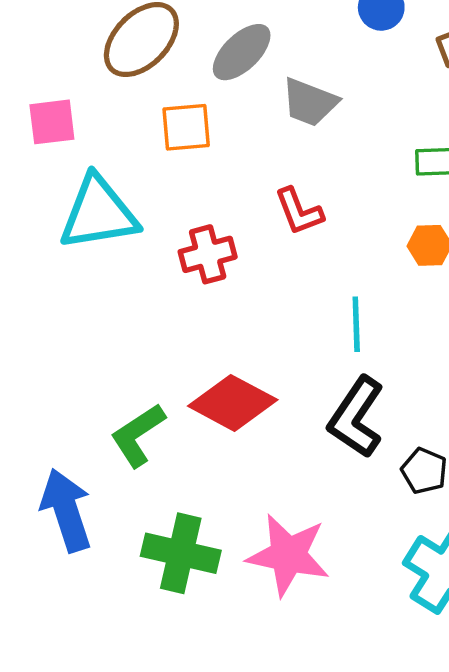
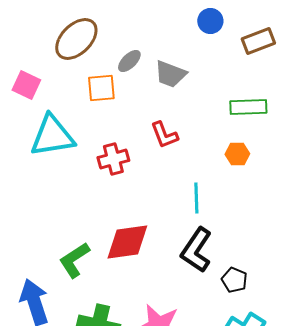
gray ellipse: (242, 52) -> (129, 61), moved, size x0.7
pink square: (52, 122) -> (26, 85), turned 32
red diamond: (233, 403) -> (127, 242), turned -36

